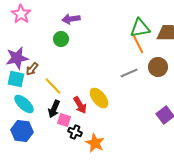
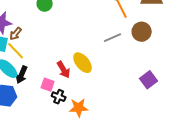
yellow line: (53, 86) -> (16, 51), moved
black arrow: (54, 109) -> (22, 75), moved
orange star: (95, 143) -> (79, 108), turned -30

